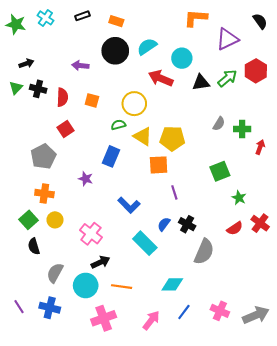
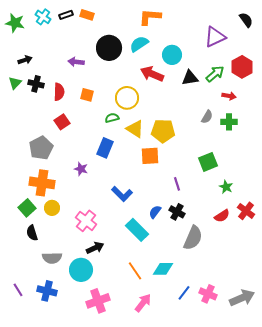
black rectangle: (82, 16) -> (66, 15), moved
orange L-shape: (196, 18) -> (150, 17), moved
orange rectangle: (116, 21) -> (87, 15), moved
red arrow: (260, 147) -> (229, 96), moved, turned 80
purple line: (174, 192) -> (177, 184), moved
orange cross: (44, 193) -> (42, 183), size x1.4
gray semicircle: (55, 273) -> (52, 258), turned -120
orange line: (122, 287) -> (135, 271), moved, turned 48
blue line: (184, 312) -> (184, 293), moved

